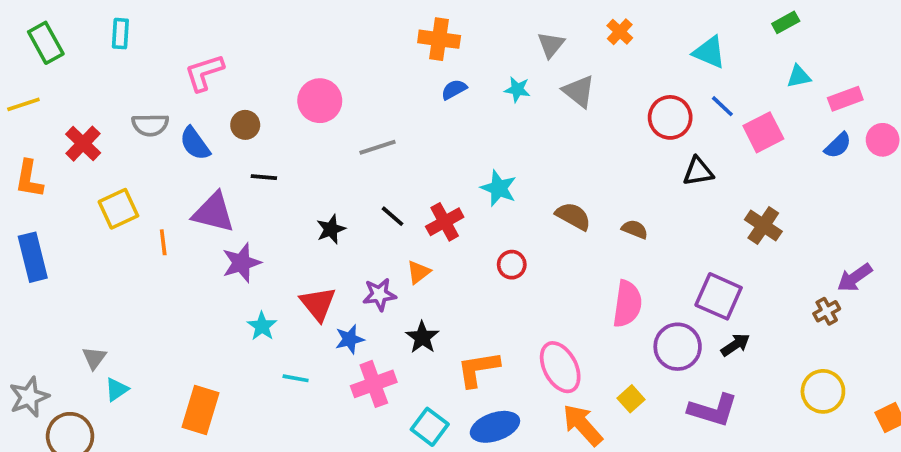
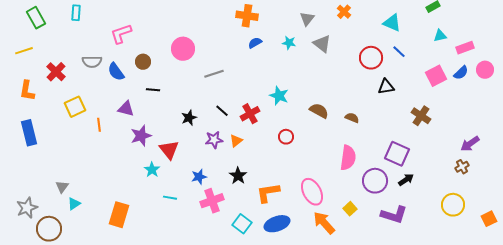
pink square: (763, 132) -> (436, 76), moved
purple triangle: (214, 212) -> (126, 109), size x0.7
purple star: (379, 294) -> (214, 140), moved
red triangle: (318, 304) -> (169, 150), moved
brown cross: (827, 311) -> (462, 167), moved

